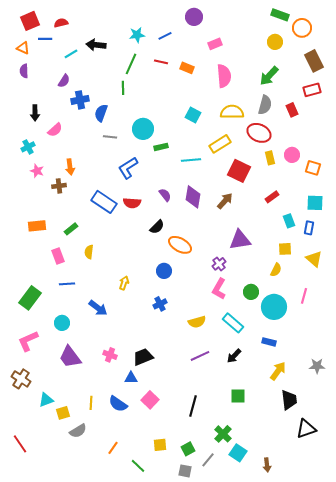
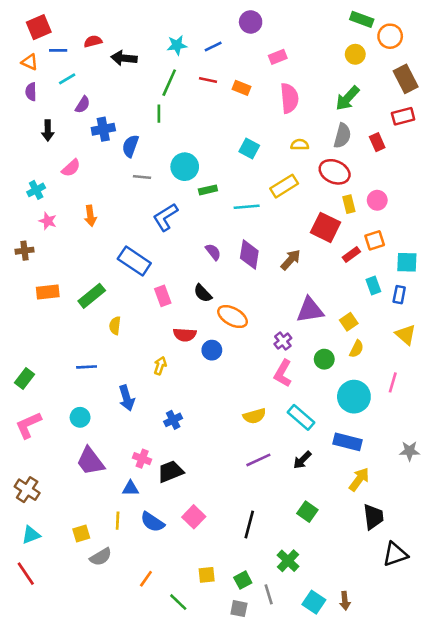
red semicircle: (61, 23) -> (93, 41), moved
cyan line: (71, 54) -> (67, 79), moved
yellow semicircle: (232, 112) -> (300, 145), size x0.6
black arrow: (35, 113) -> (48, 130), moved
orange square: (313, 168) -> (375, 240), moved, turned -35
red square: (239, 171) -> (326, 227), moved
brown cross: (59, 186) -> (24, 251), moved
red semicircle: (132, 203) -> (185, 335), moved
black semicircle: (157, 227) -> (203, 293), turned 91
green rectangle: (71, 229) -> (92, 296), size x1.5
yellow square: (285, 249) -> (349, 322), moved, turned -32
pink rectangle: (58, 256) -> (163, 296), moved
green circle: (251, 292) -> (324, 359), moved
green rectangle: (30, 298) -> (24, 379), moved, size x0.7
blue cross: (160, 304) -> (173, 420), moved
blue arrow: (98, 308) -> (127, 398), turned 36
pink L-shape: (28, 341) -> (28, 425), moved
blue rectangle: (269, 342) -> (347, 442), size x1.5
black trapezoid: (143, 357) -> (170, 472), moved
gray star: (317, 366) -> (410, 451), moved
blue triangle: (131, 378) -> (130, 488), moved
green square: (238, 396) -> (307, 512), turned 35
cyan triangle: (46, 400) -> (31, 535), moved
cyan square: (238, 453) -> (314, 602), moved
gray line: (208, 460) -> (269, 594), turned -56

